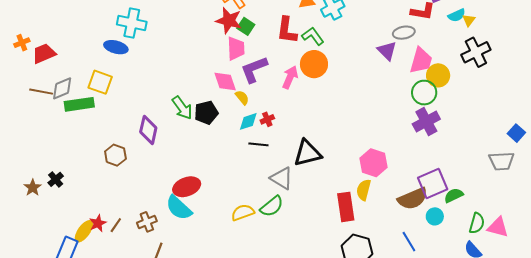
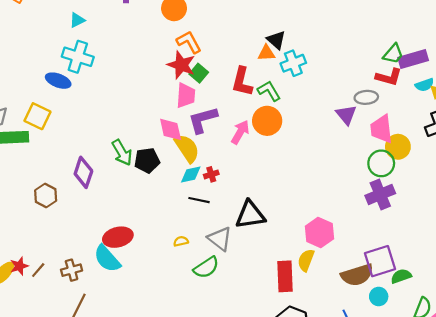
pink trapezoid: (421, 61) -> (381, 129), turned 152
yellow semicircle: (242, 97) -> (187, 148), size x1.8
yellow semicircle: (243, 212) -> (181, 241), moved, size x0.6

